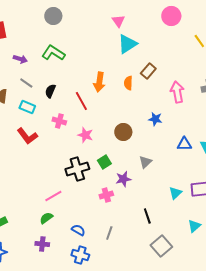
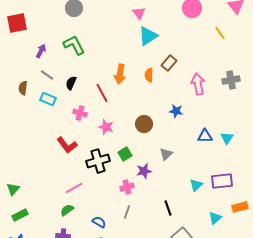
green L-shape: (53, 53) -> (74, 45), turned 30
purple arrow: (20, 59) -> (41, 51), turned -80
red L-shape: (27, 136) -> (67, 145), moved
gray line: (109, 233) -> (127, 212), moved

